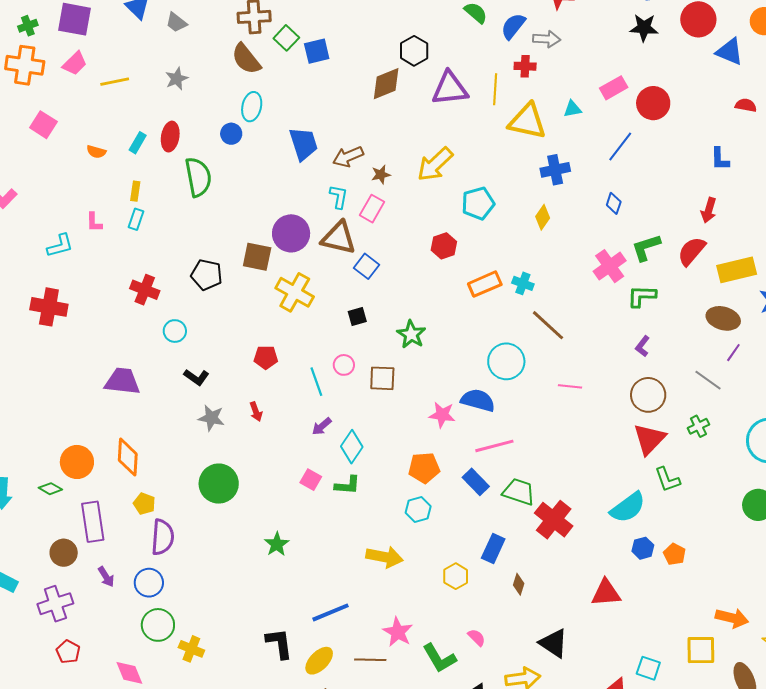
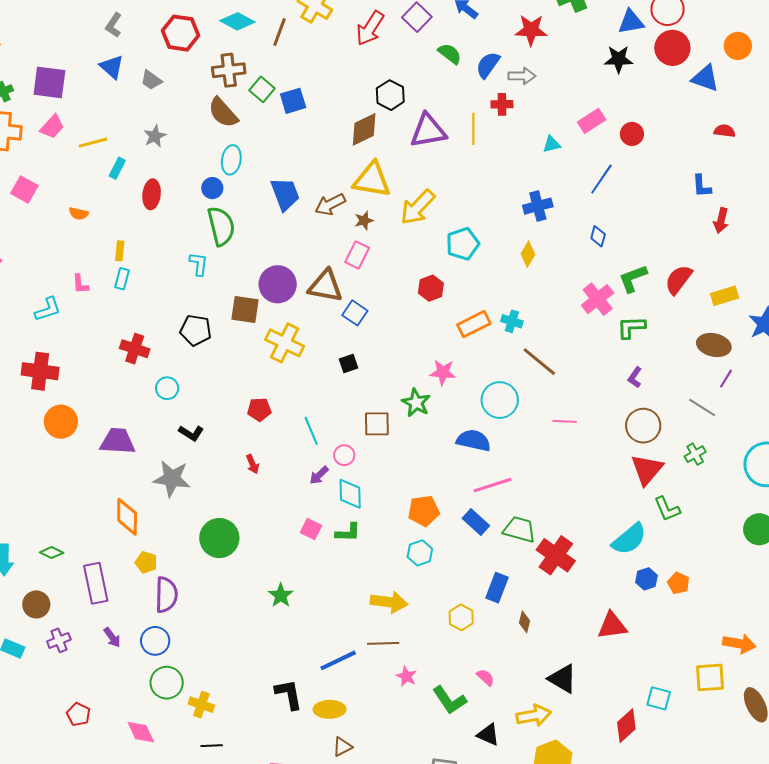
red circle: (653, 103) -> (632, 134), size x0.7
yellow triangle: (527, 121) -> (372, 180), moved
cyan rectangle: (138, 143) -> (117, 168), moved
green semicircle: (198, 177) -> (221, 226), moved
cyan L-shape: (339, 197) -> (199, 264), moved
red arrow: (709, 210) -> (721, 220), moved
yellow rectangle: (737, 270) -> (725, 296), size x0.7
green star: (411, 334) -> (416, 403), moved
pink circle: (344, 365) -> (344, 455), moved
pink star: (442, 415) -> (443, 372), moved
gray star: (211, 418) -> (172, 479), moved, size x1.4
cyan diamond: (352, 447) -> (350, 494), turned -32
orange circle: (77, 462) -> (61, 422), moved
brown circle: (64, 553) -> (36, 604), moved
purple cross: (55, 604) -> (59, 640), moved, size x0.7
pink star: (398, 632) -> (406, 676), size x0.7
brown line: (370, 660) -> (383, 643), moved
yellow ellipse: (319, 661) -> (330, 709), turned 48

